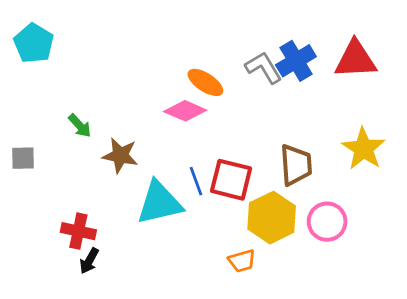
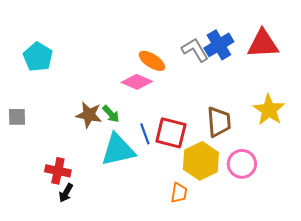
cyan pentagon: (34, 43) -> (38, 57), moved
green arrow: (80, 126) -> (111, 114), moved
orange trapezoid: (242, 261) -> (179, 193), turned -65

